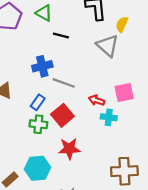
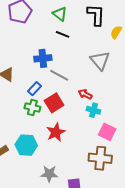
green triangle: (44, 13) -> (60, 14), moved
gray triangle: (108, 46) -> (100, 61), moved
pink square: (124, 92) -> (107, 132), moved, turned 30
red star: (69, 149) -> (56, 132), turned -30

